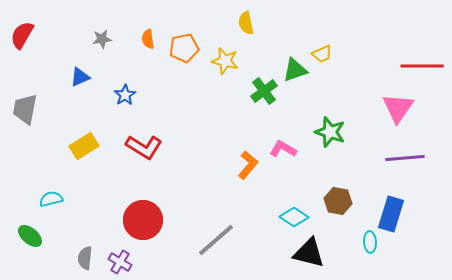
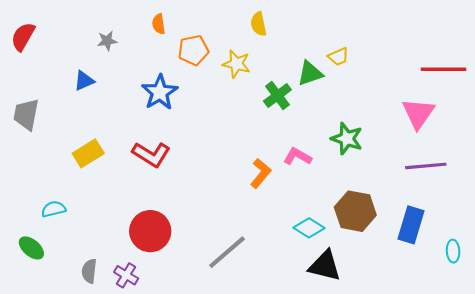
orange semicircle: (148, 39) -> (159, 24), moved
blue star: (125, 95) -> (160, 92), moved, size x1.6
brown hexagon: (338, 201) -> (355, 211), size x1.4
cyan ellipse: (370, 242) -> (453, 251), moved

